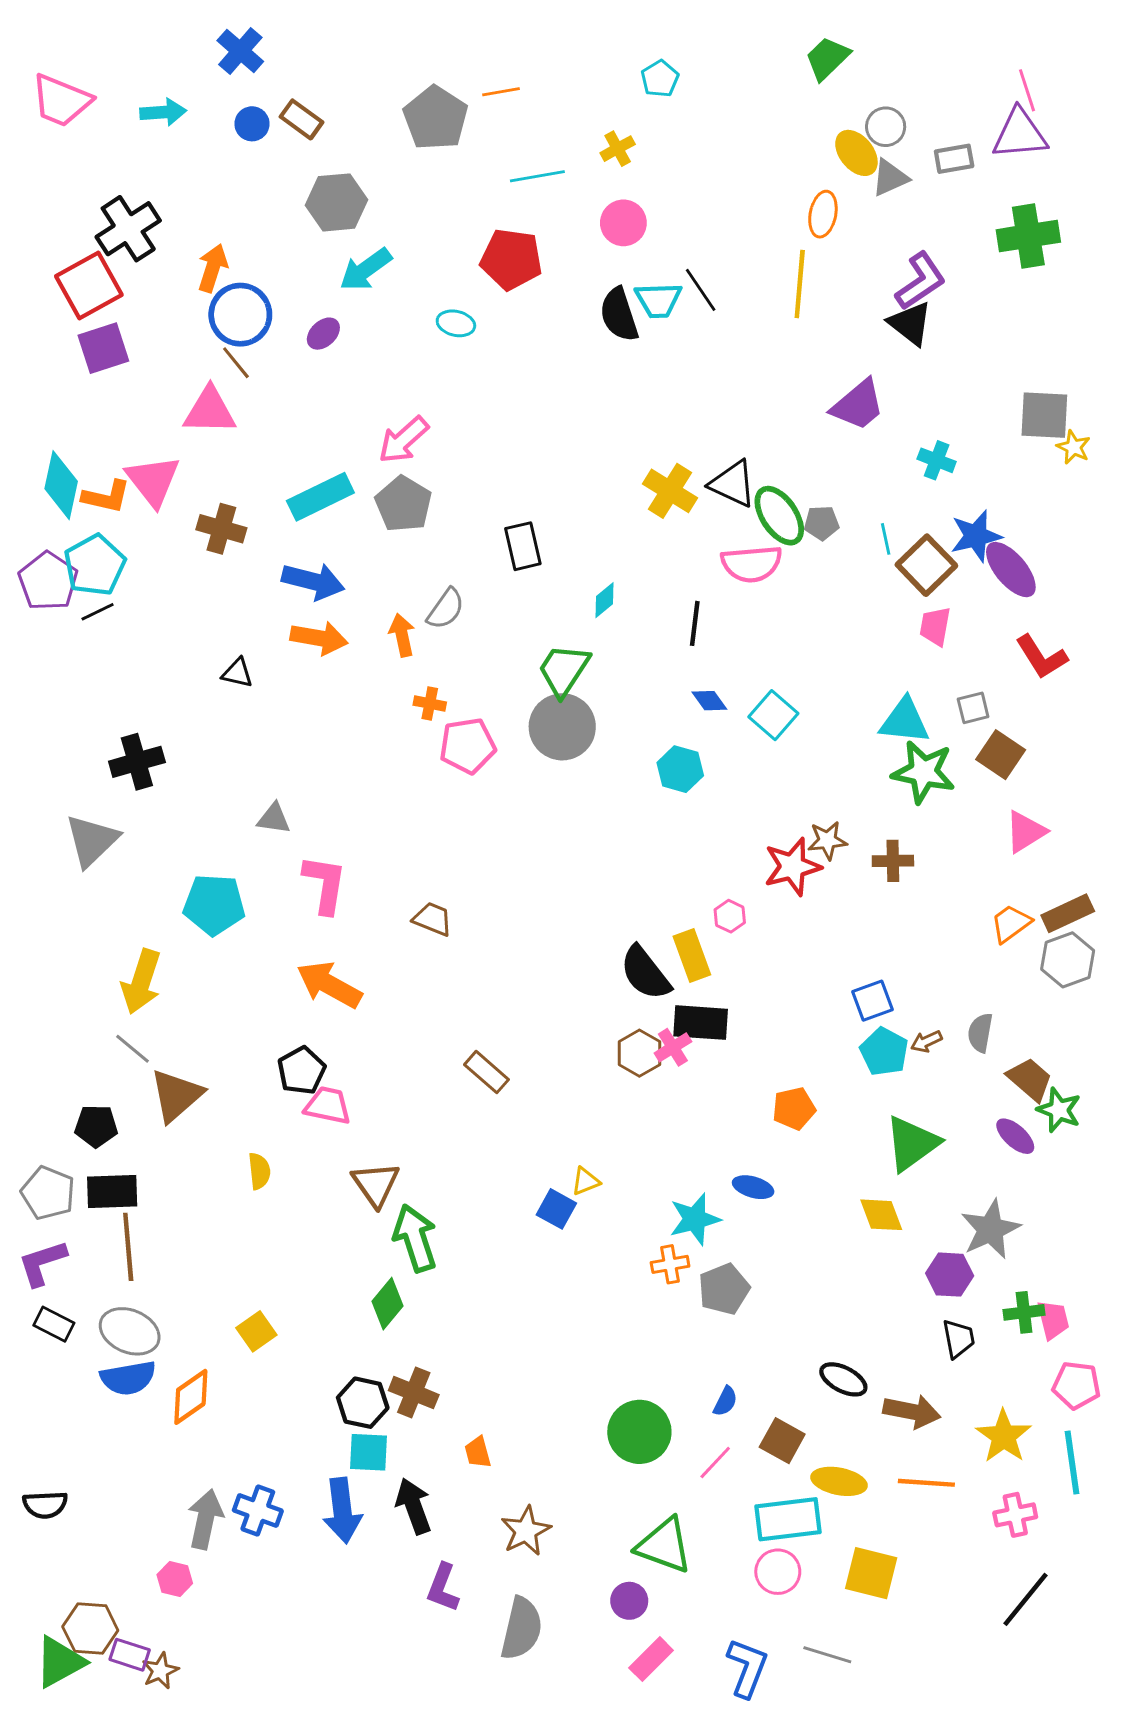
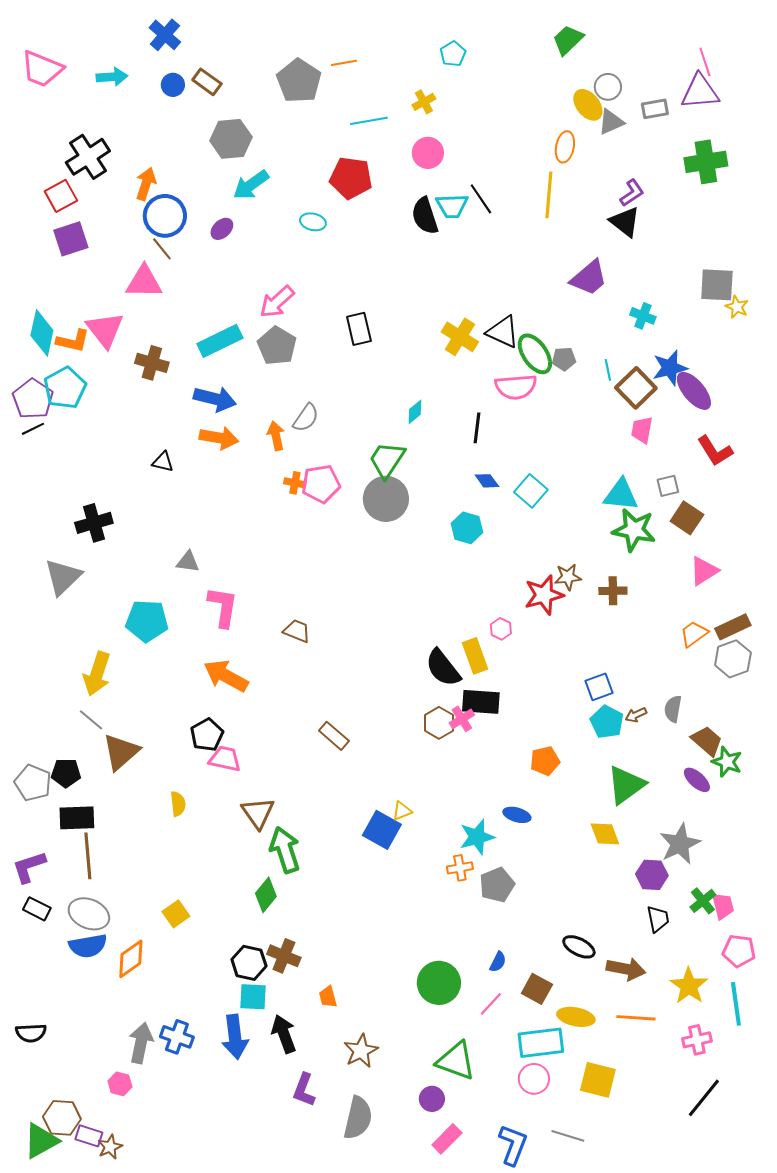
purple L-shape: (921, 281) -> (632, 193), size x0.7
red square: (89, 285) -> (61, 196), size x0.7
black rectangle: (523, 546) -> (359, 329), moved
black line: (98, 612) -> (33, 429), moved
pink pentagon: (468, 746) -> (321, 484), moved
gray pentagon: (48, 1193) -> (33, 783), moved
blue square: (556, 1209) -> (382, 830), size x1.4
green cross: (1024, 1312) -> (703, 901), turned -32

